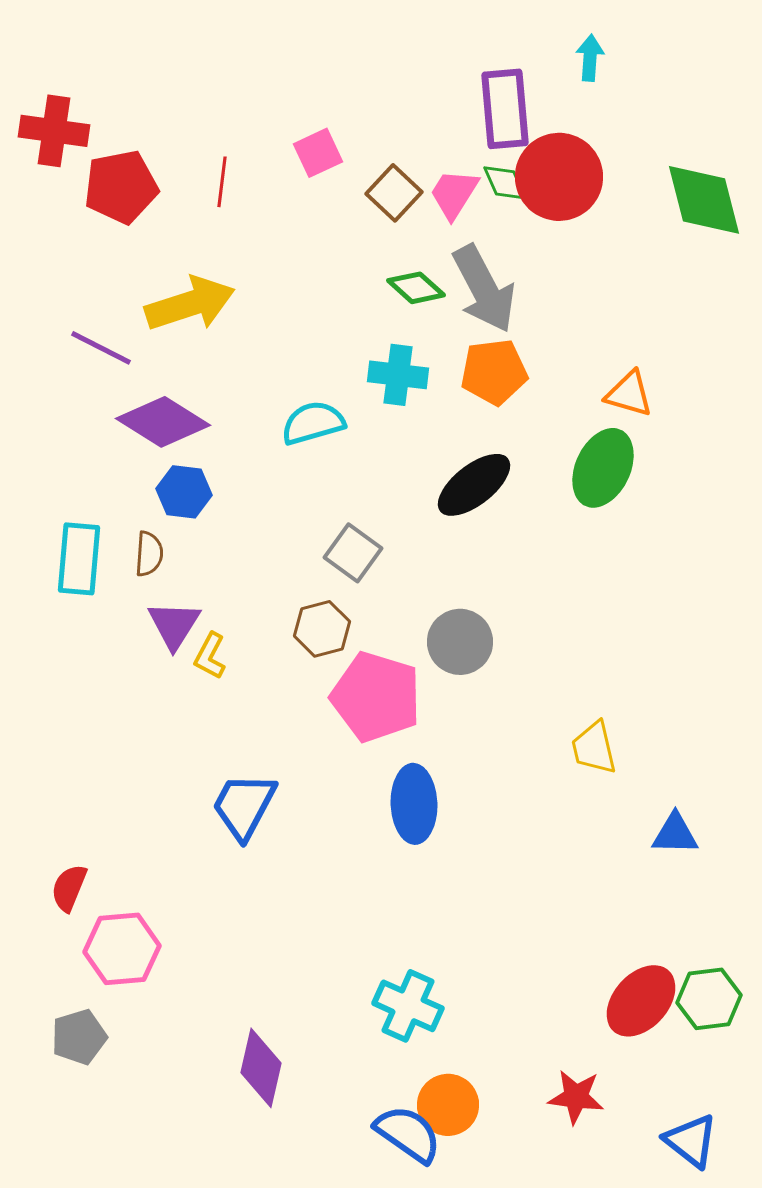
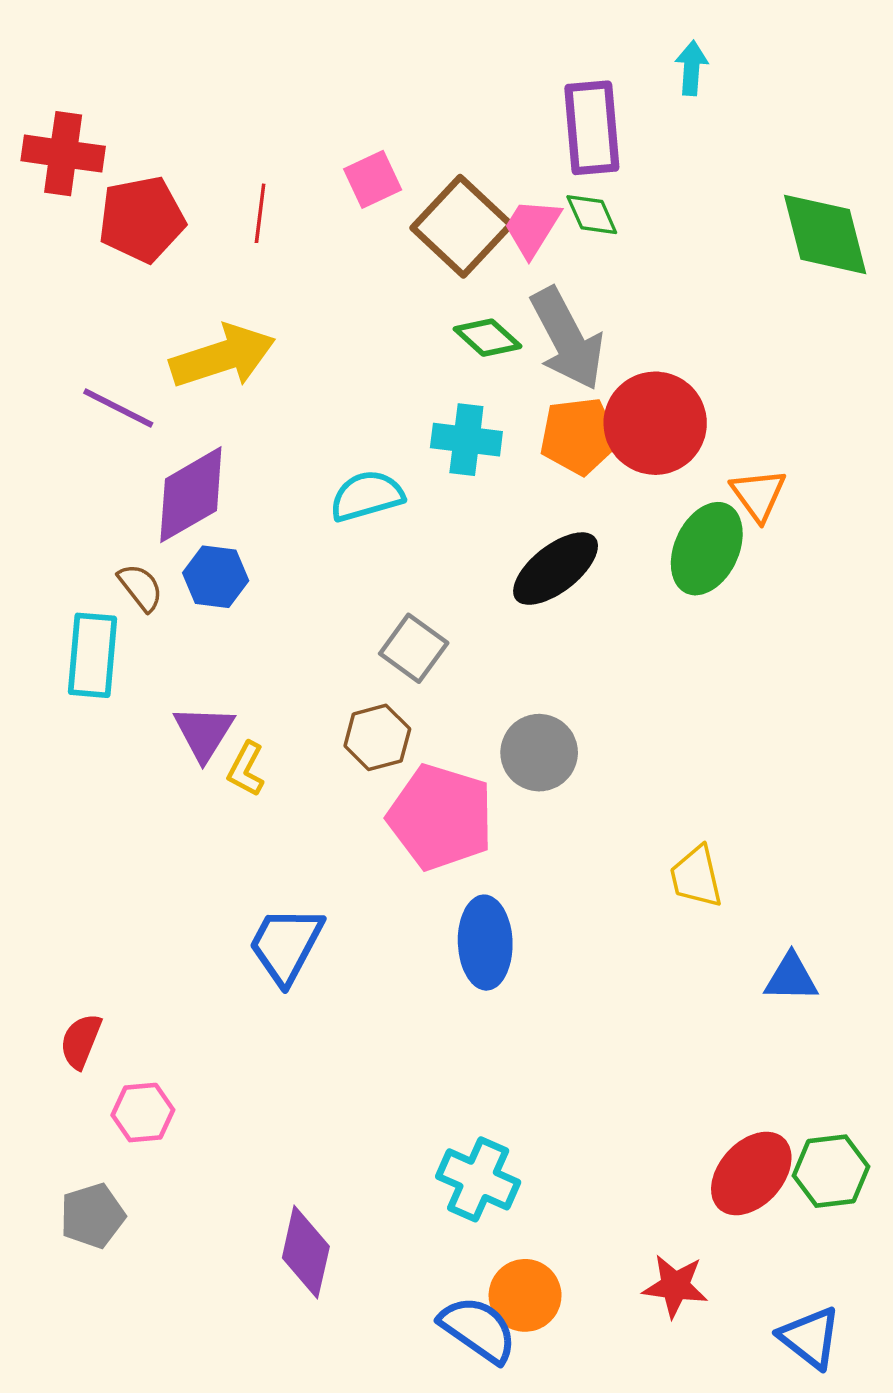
red circle: (559, 177) -> (655, 423), moved
brown square: (394, 193) -> (462, 226), size x1.5
orange triangle: (629, 394) -> (758, 495), moved, turned 38
purple diamond: (163, 422) -> (191, 495), turned -62
brown semicircle: (149, 554) -> (141, 587), moved, turned -42
pink hexagon: (122, 949) -> (143, 1113), size x0.7

